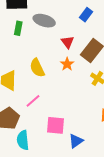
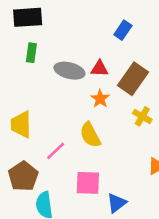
gray ellipse: (44, 21) -> (69, 71), moved
red triangle: (68, 42) -> (99, 69), turned -48
yellow semicircle: (37, 68) -> (90, 135), moved

